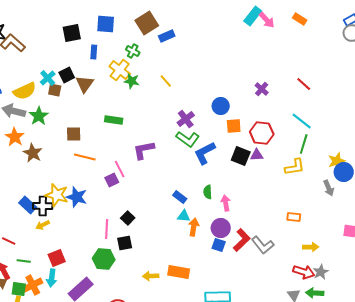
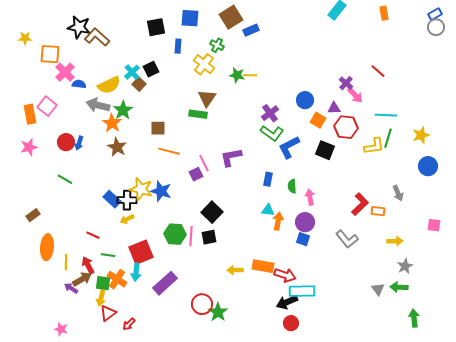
orange rectangle: (300, 19) -> (384, 13), turned 48
pink arrow: (267, 20) -> (355, 95), moved
green star: (132, 81) -> (237, 75), moved
yellow line: (166, 81) -> (250, 75), turned -48
brown triangle: (85, 84) -> (207, 98), moved
red line: (304, 84) -> (378, 71), moved
brown square: (55, 90) -> (139, 84), turned 32
cyan line: (302, 121) -> (386, 115), turned -35
orange square: (234, 126) -> (318, 120), turned 35
orange star: (15, 137) -> (112, 123), moved
purple L-shape: (144, 150) -> (231, 157), moved
purple triangle: (257, 155) -> (334, 108), moved
yellow star: (337, 161) -> (421, 135), moved
yellow L-shape: (295, 167) -> (374, 146), moved
gray arrow: (329, 188) -> (398, 193), moved
blue rectangle: (180, 197) -> (268, 179), moved, turned 64
black square: (128, 218) -> (212, 212), size x1.5
pink line: (107, 229) -> (191, 236), moved
red L-shape: (242, 240) -> (360, 204), moved
red square: (57, 258) -> (141, 252), size x1.4
green hexagon: (104, 259) -> (175, 234), moved
red arrow: (304, 272) -> (285, 275), moved
orange cross: (33, 285) -> (117, 279), turned -30

